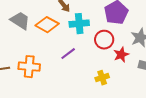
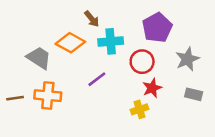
gray trapezoid: (20, 21) -> (39, 58), moved
red star: (121, 55) -> (152, 88), moved

